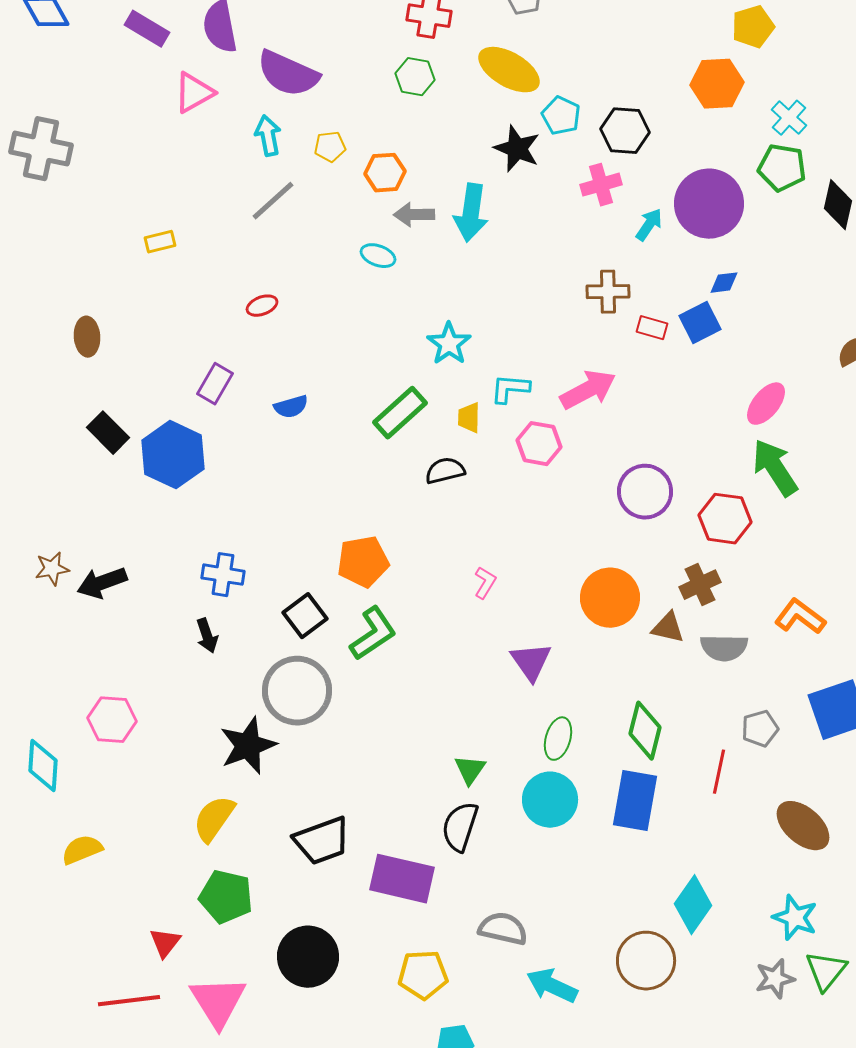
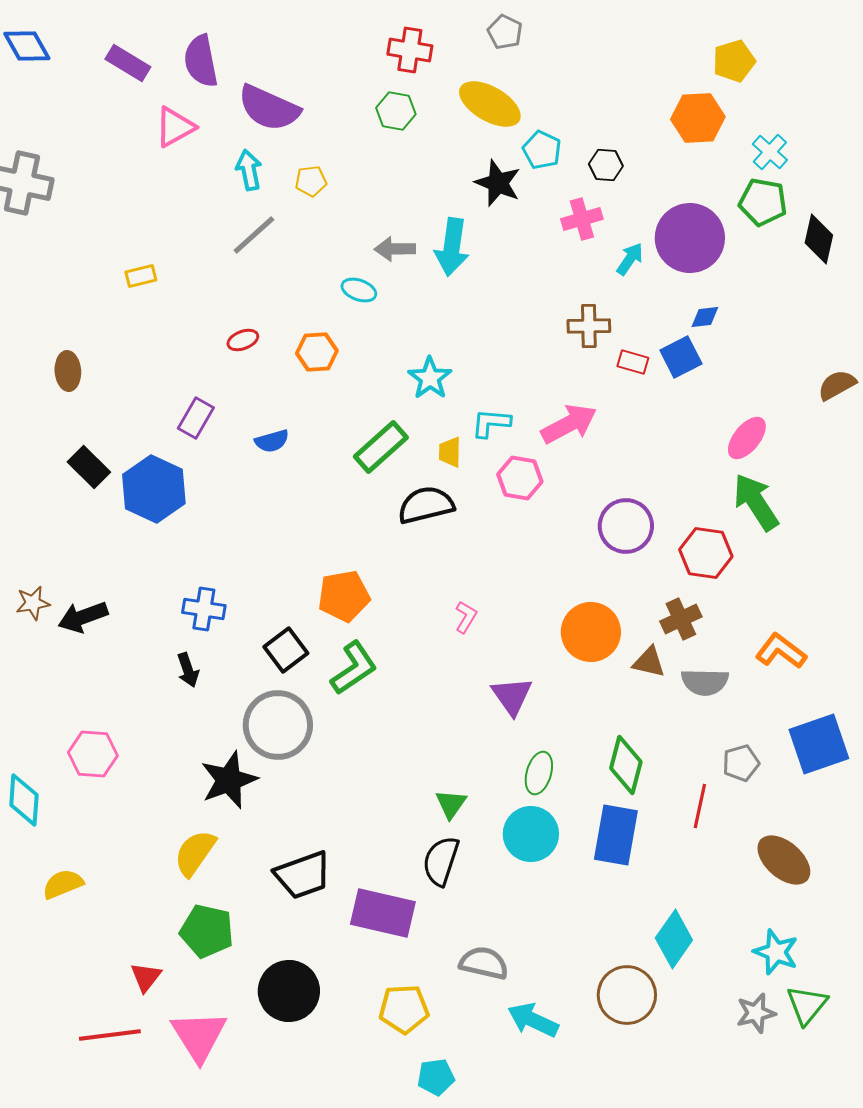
black hexagon: (625, 131) -> (606, 165), size x0.7
orange hexagon: (385, 173) -> (317, 352), moved
black semicircle: (445, 471) -> (426, 505), size x1.4

